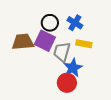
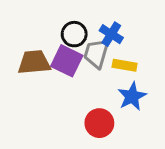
gray trapezoid: (62, 52) -> (96, 53), moved
blue star: (73, 68) -> (132, 96), moved

